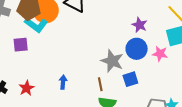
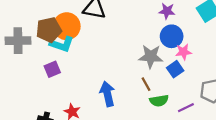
pink star: (160, 54) -> (183, 52), moved
blue arrow: (63, 82) -> (107, 94), size x1.6

